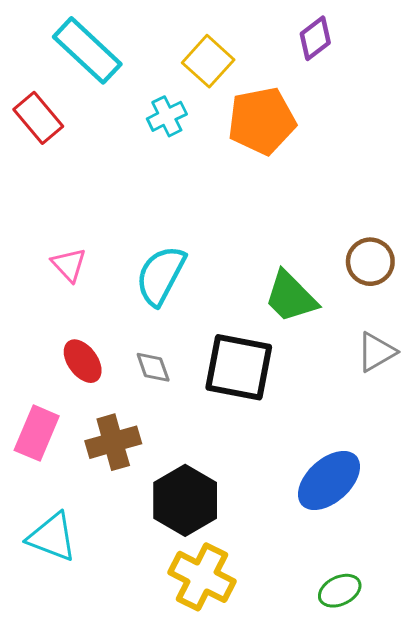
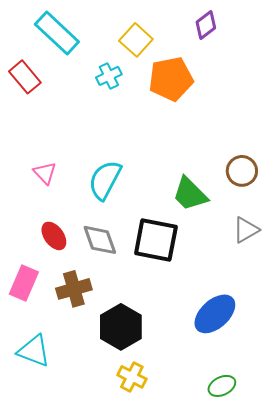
gray diamond: (153, 367) -> (100, 240), size x1.5
yellow cross: (202, 577) -> (132, 377), size x0.7

